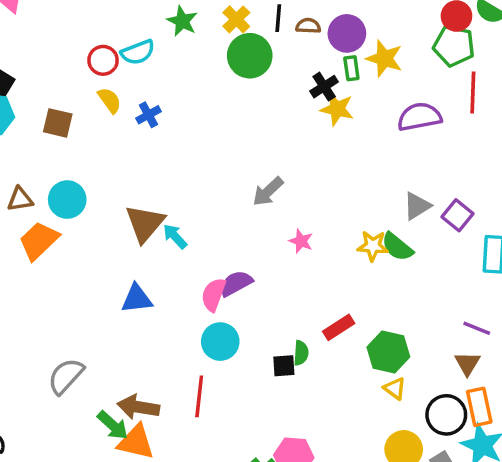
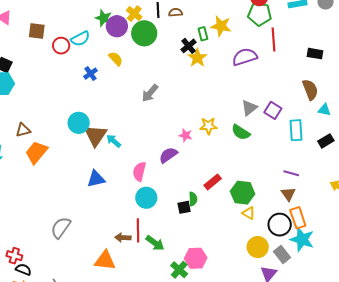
purple circle: (347, 33) -> (117, 26), moved
yellow semicircle: (110, 100) -> (116, 59), moved
yellow star: (337, 109) -> (197, 58), turned 30
brown square: (58, 123) -> (37, 31), moved
gray arrow: (268, 191) -> (150, 93), moved
cyan circle: (67, 200) -> (79, 123), moved
yellow star: (373, 246) -> (208, 126), moved
purple semicircle: (236, 283) -> (168, 155), moved
brown arrow: (138, 407) -> (123, 238), moved, size x0.7
green arrow: (113, 425) -> (155, 243), moved

